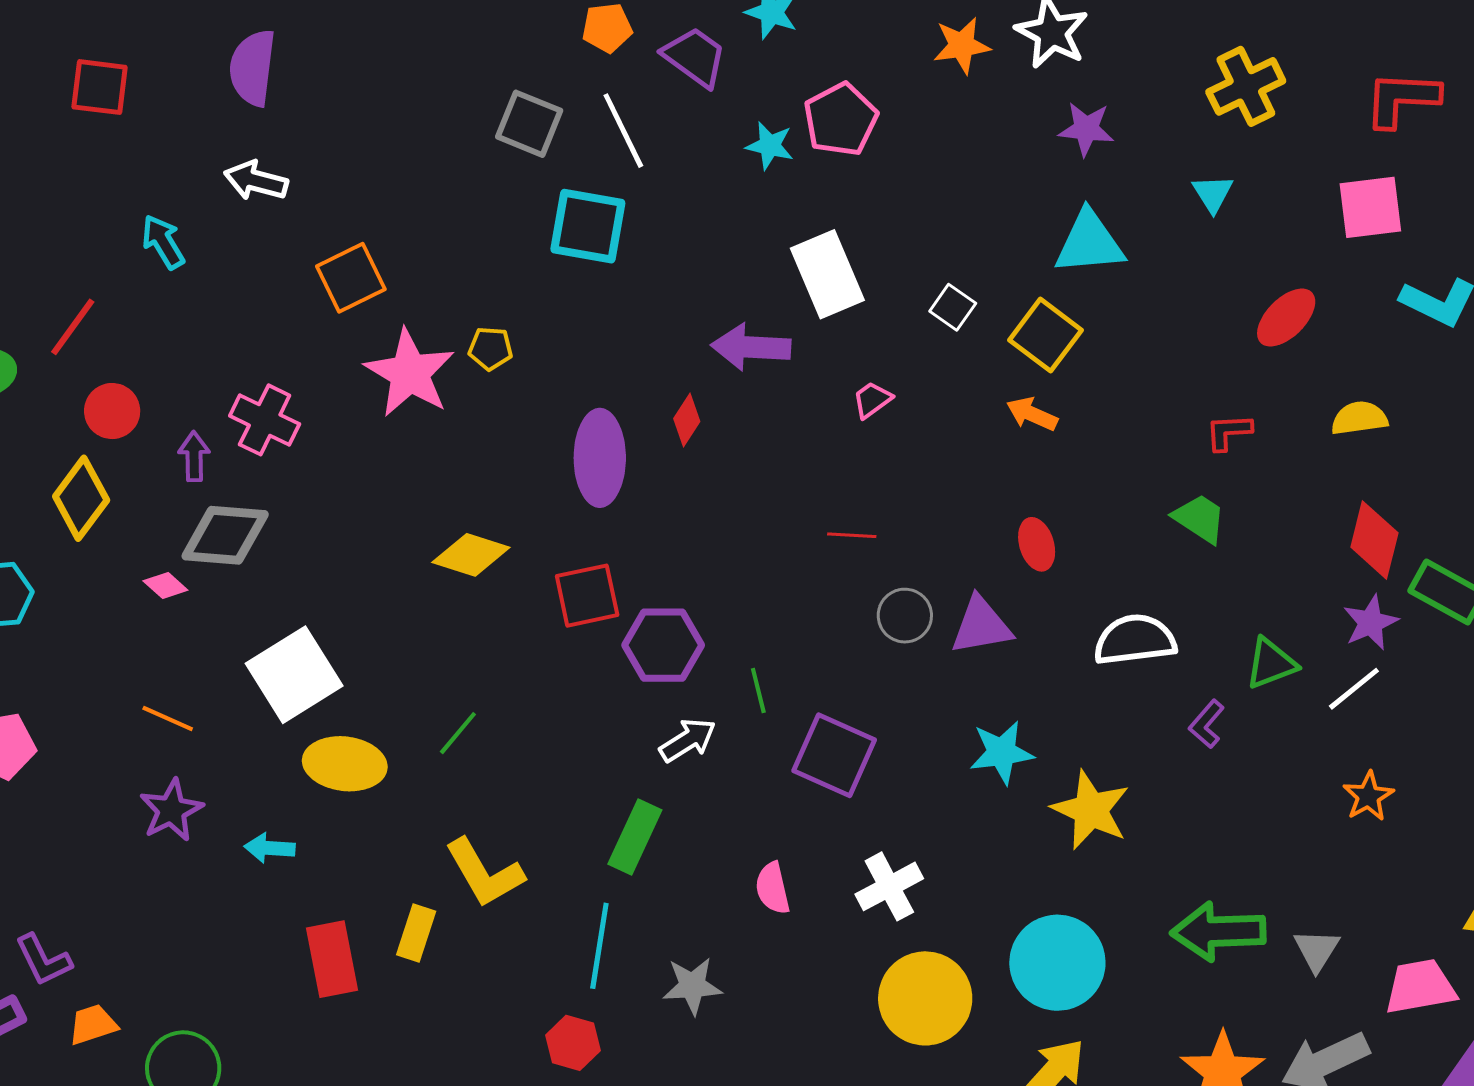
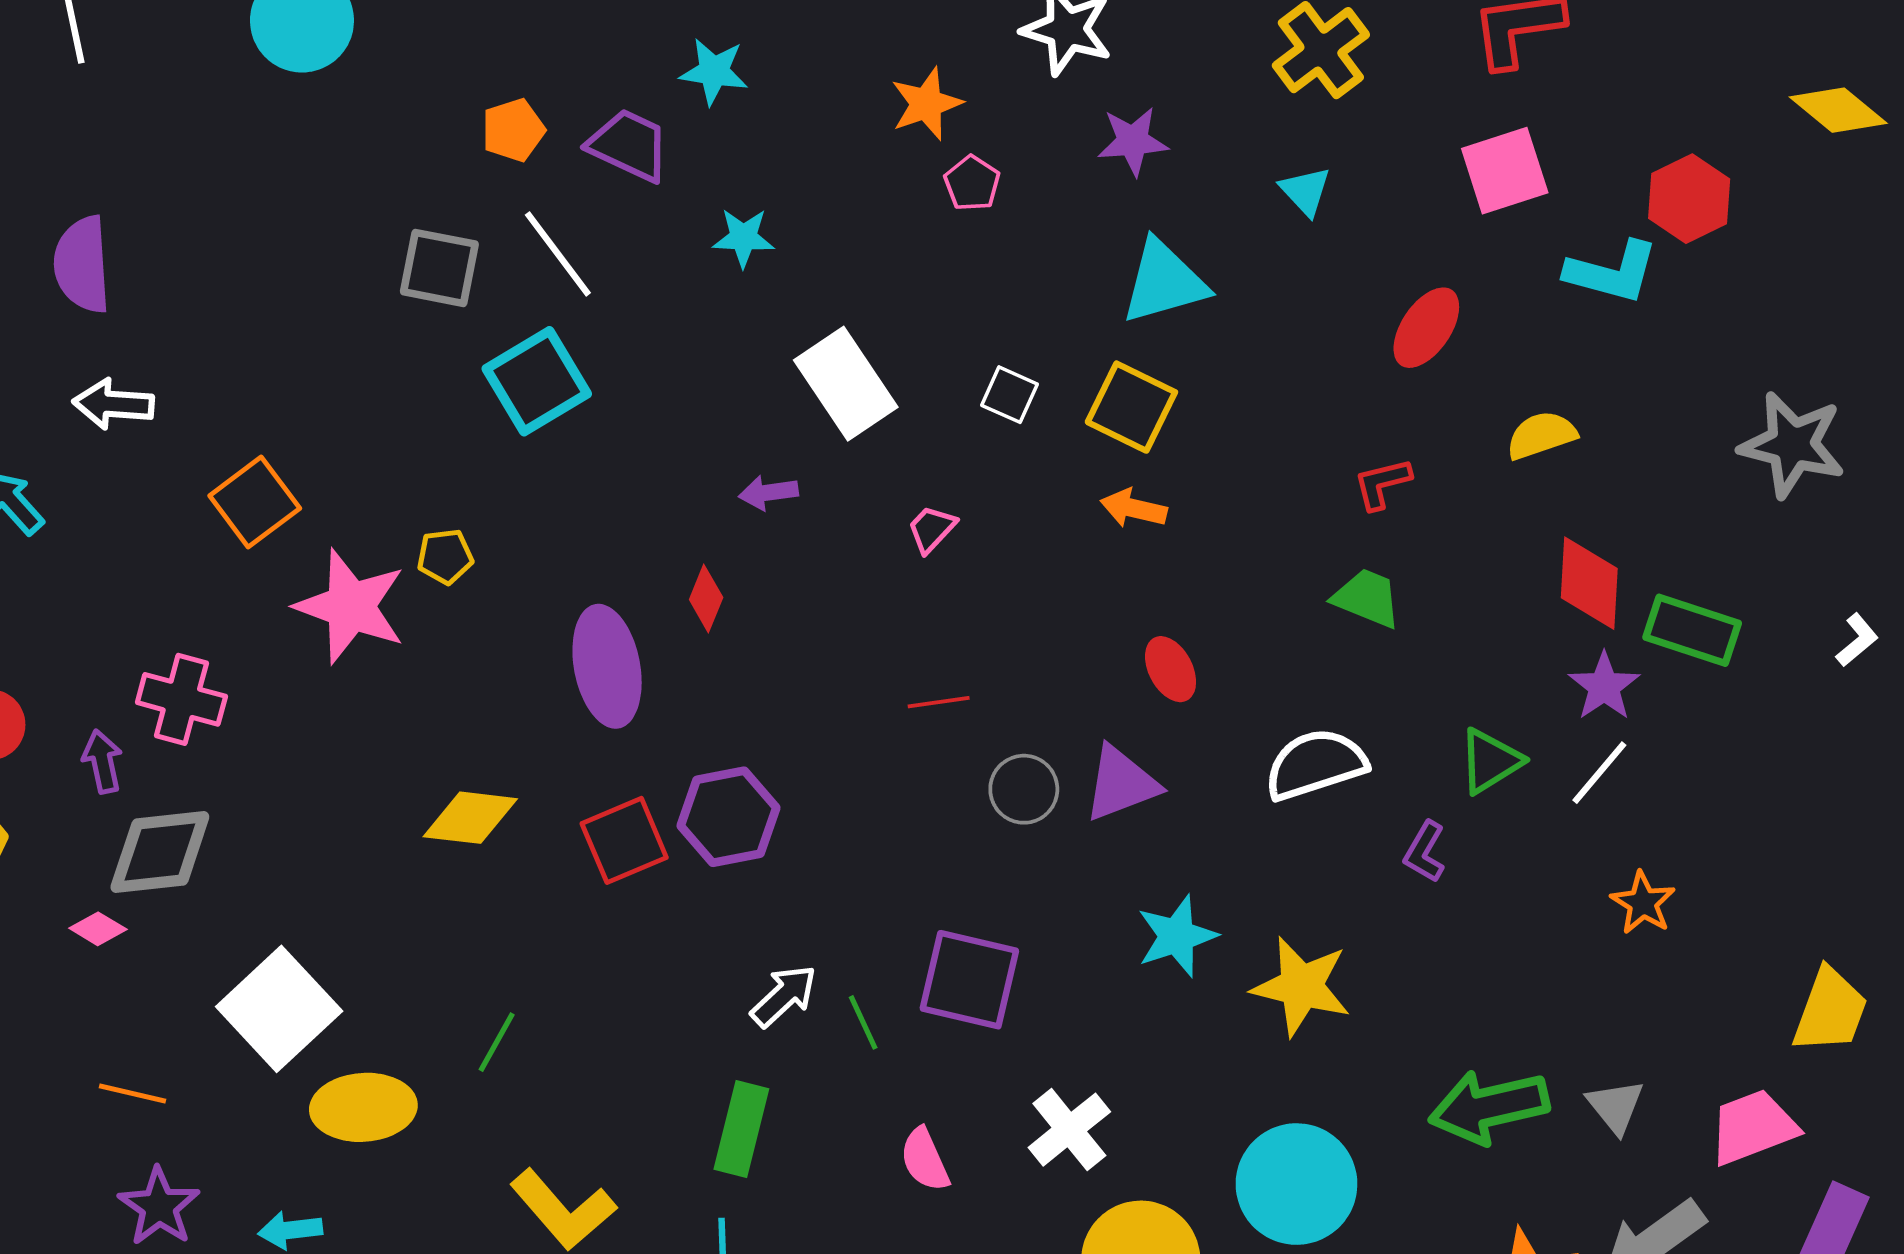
orange star: (962, 45) -> (926, 104), moved
pink pentagon: (841, 119) -> (972, 183), moved, size x0.6
cyan square: (588, 226) -> (537, 381), turned -30
purple arrow: (751, 347) -> (768, 493), size x0.6
purple hexagon: (663, 645) -> (728, 817), moved
green line: (758, 691) -> (863, 1022), moved

